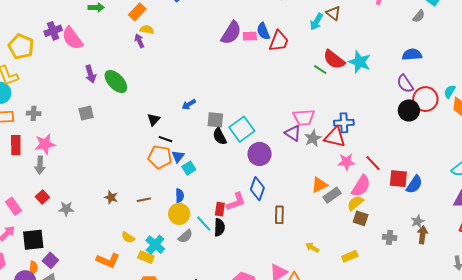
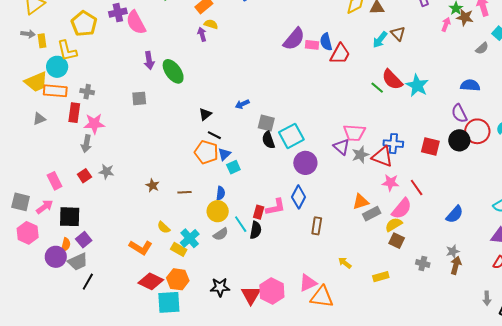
red rectangle: (16, 145) -> (74, 113), moved
red square: (398, 179) -> (430, 146), moved
gray star: (66, 209) -> (106, 172), moved

